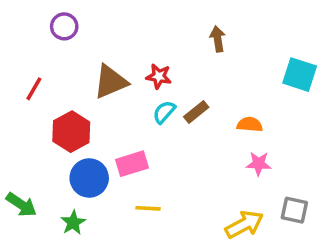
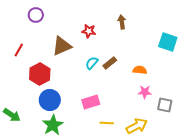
red star: (159, 76) -> (89, 31), moved
pink rectangle: (132, 164) -> (91, 102), moved
yellow line: (148, 208) -> (107, 123), moved
gray square: (294, 210) -> (165, 105), moved
green star: (73, 223) -> (53, 125), moved, size x1.5

